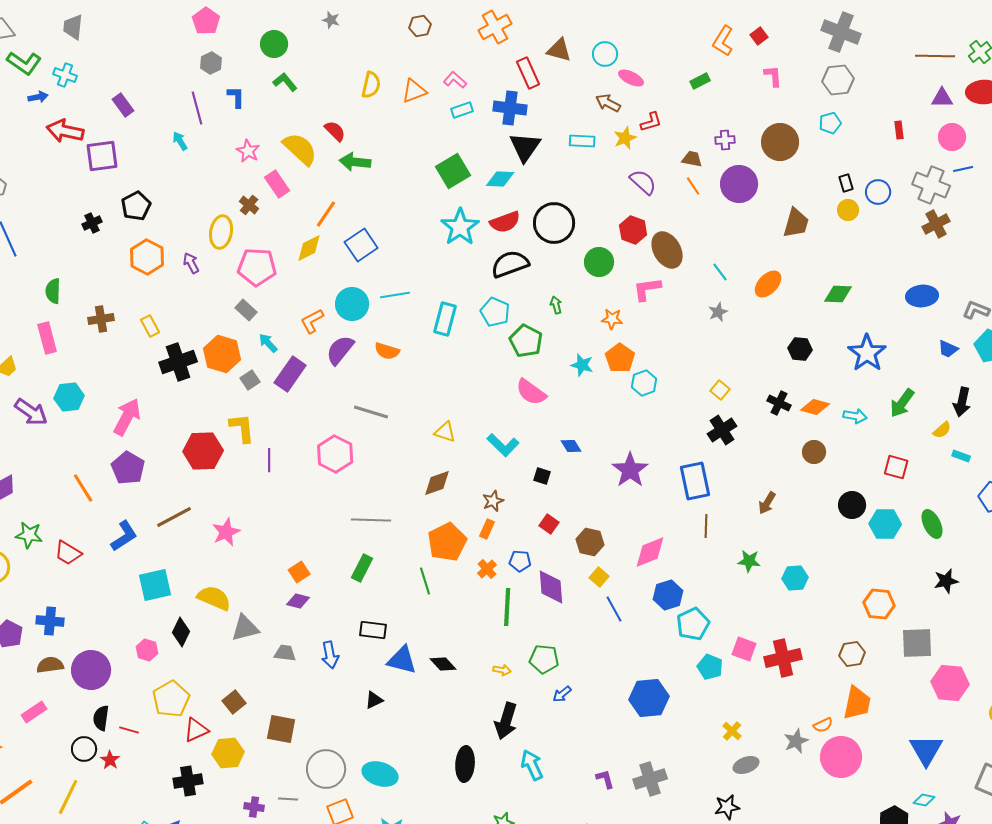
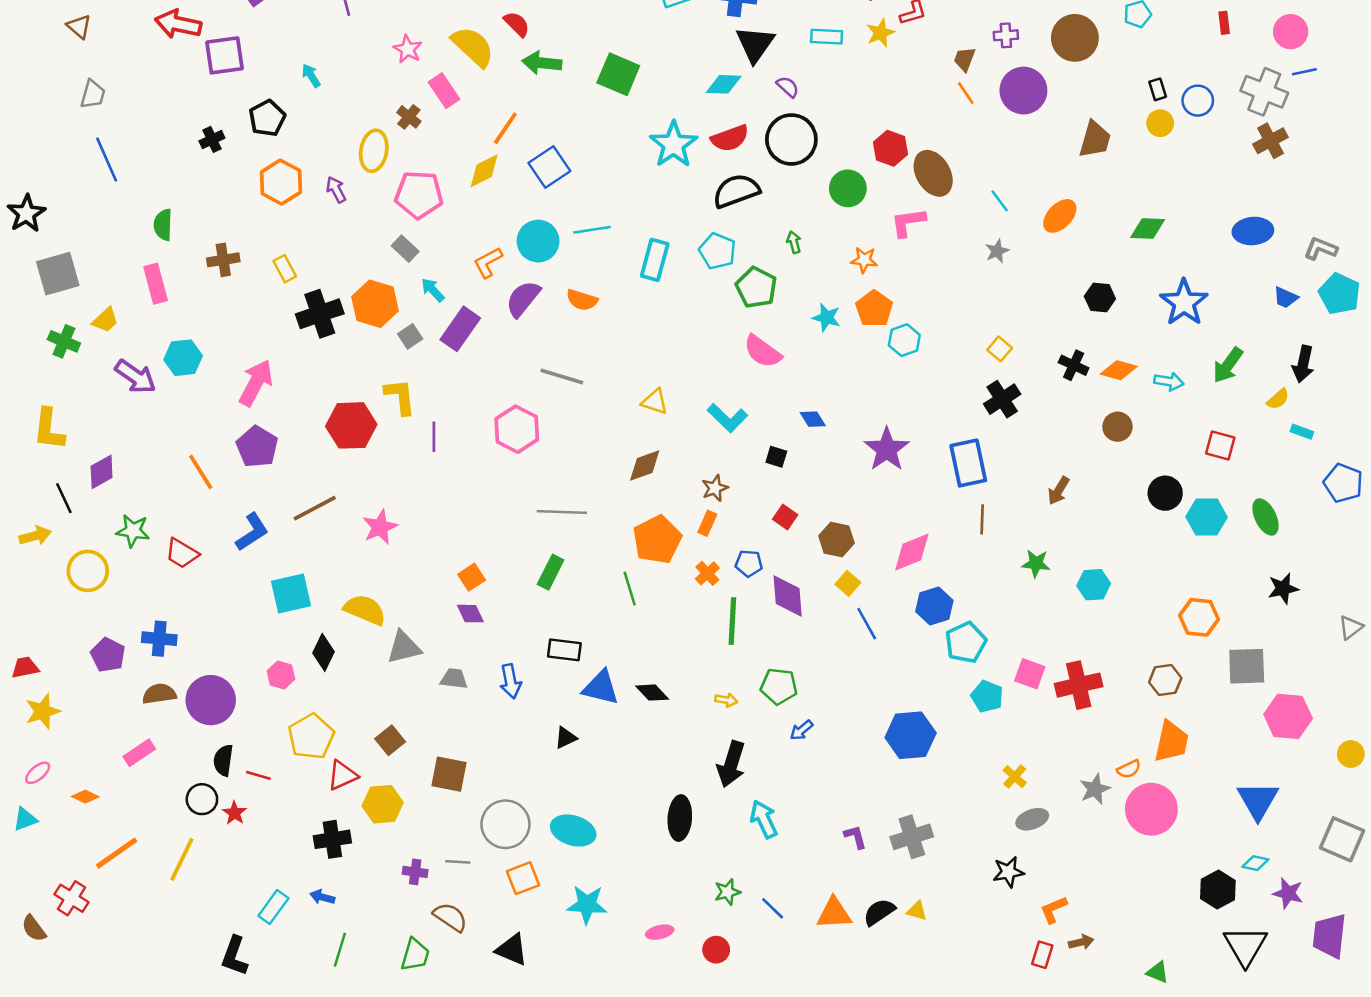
cyan arrow: (180, 141) -> (311, 75), moved
brown trapezoid: (692, 159) -> (964, 59), turned -80
green square: (453, 171) -> (618, 74), moved, turned -36
purple semicircle: (643, 182) -> (788, 87), moved, size x0.7
purple diamond: (298, 601) -> (470, 614), turned 50

